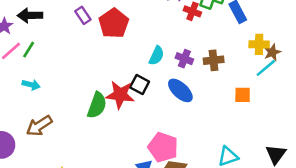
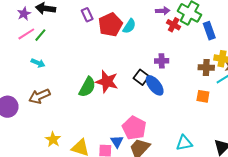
cyan semicircle: (156, 56) -> (129, 26), moved
purple cross: (184, 59) -> (162, 61), turned -32
brown cross: (214, 60) -> (206, 67), moved
black square: (140, 85) -> (141, 77), moved

